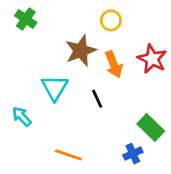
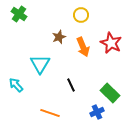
brown star: (81, 51) -> (59, 37), size x0.6
black line: (97, 99) -> (71, 85), moved

